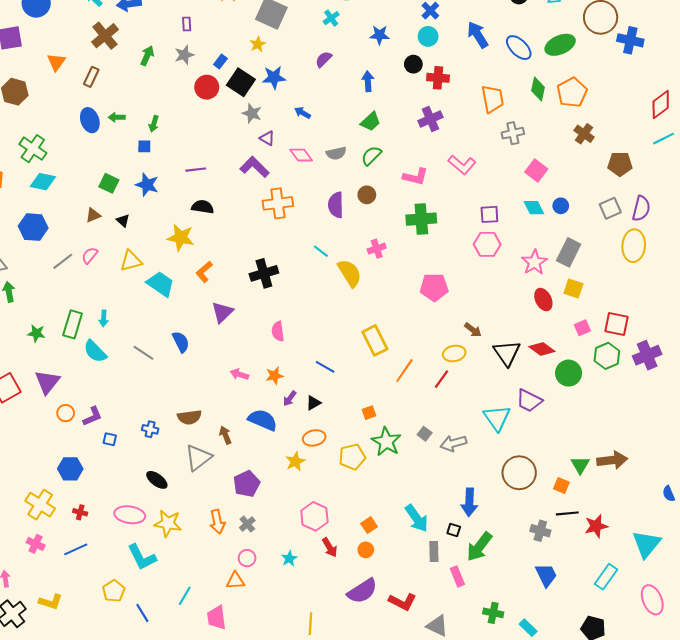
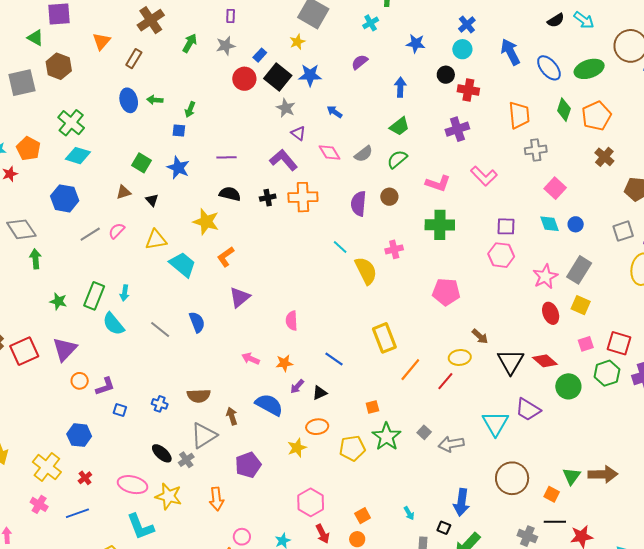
gray semicircle: (336, 153) -> (364, 154), turned -30
black cross: (264, 273) -> (268, 198), moved, size x0.6
red cross: (80, 512) -> (85, 478), turned 32
cyan arrow: (417, 518) -> (409, 513), size x0.5
gray cross: (247, 524) -> (186, 460), moved

